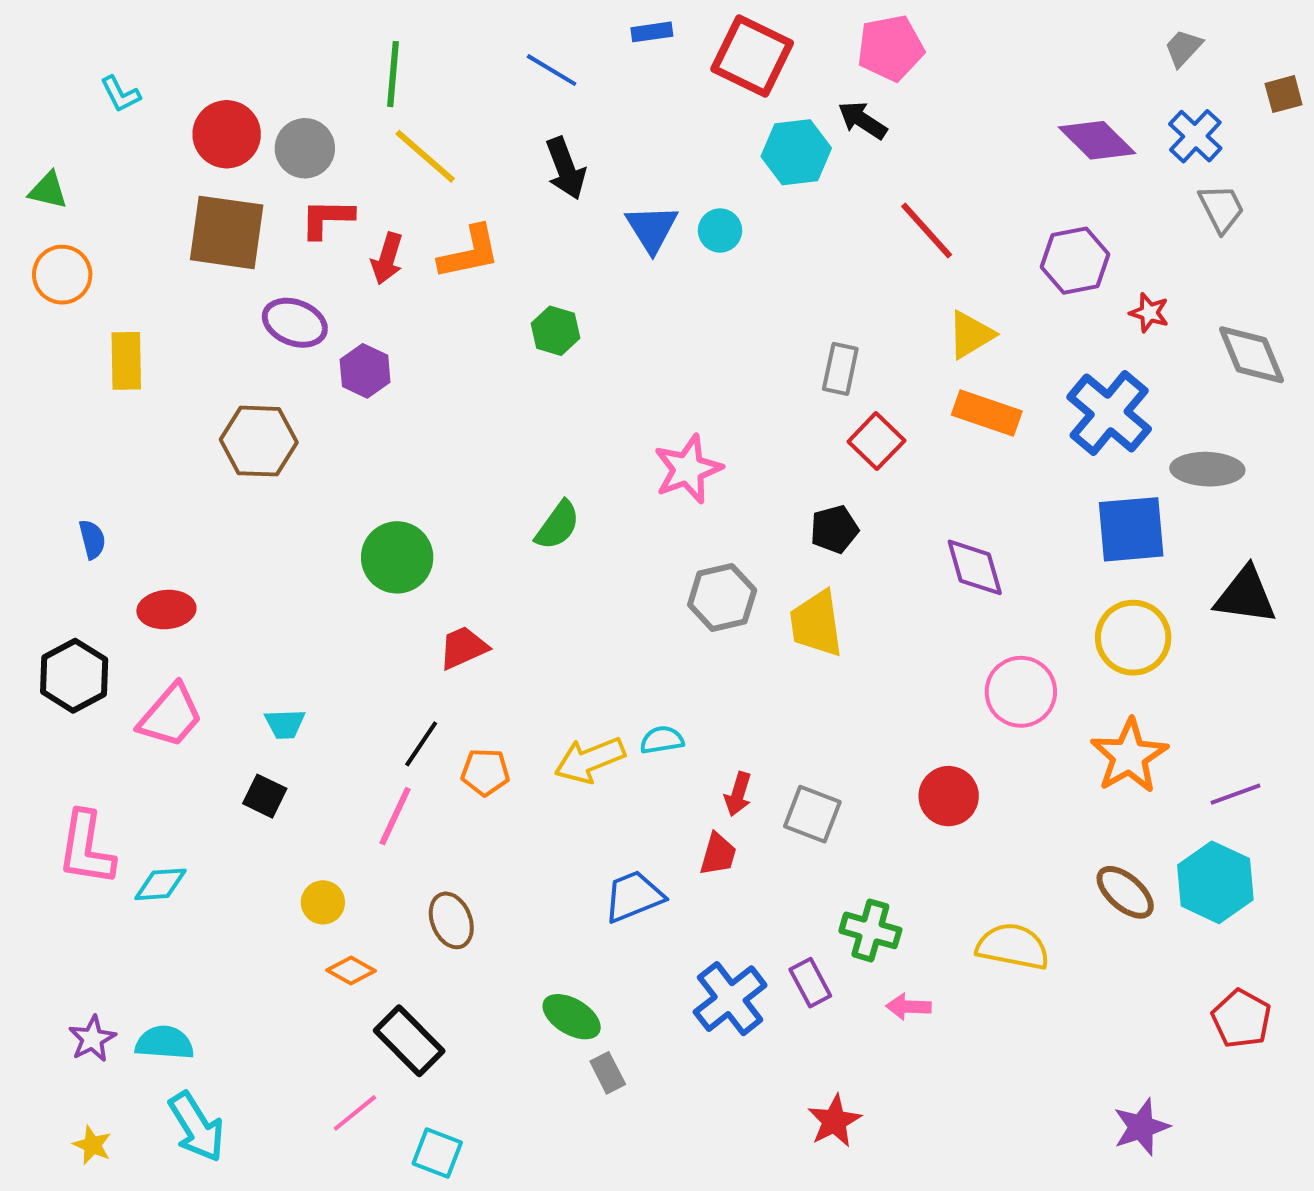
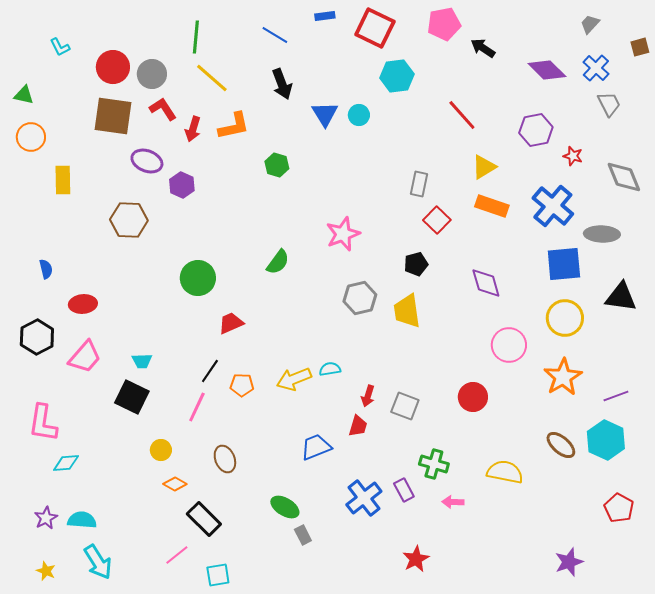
black arrow: (862, 120) -> (483, 48), moved
red L-shape: (327, 218) -> (163, 109), turned 56
black square: (265, 796) -> (132, 397), size x1.6
cyan diamond: (160, 884) -> (66, 463), moved
cyan square: (437, 1153) -> (218, 575), turned -30

